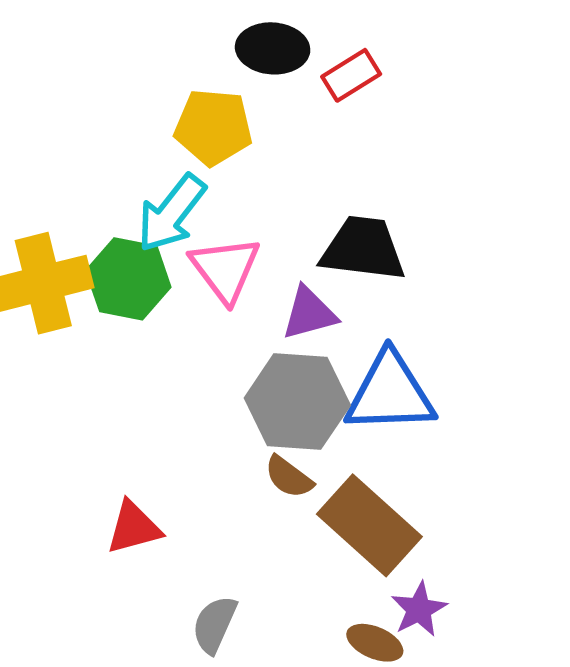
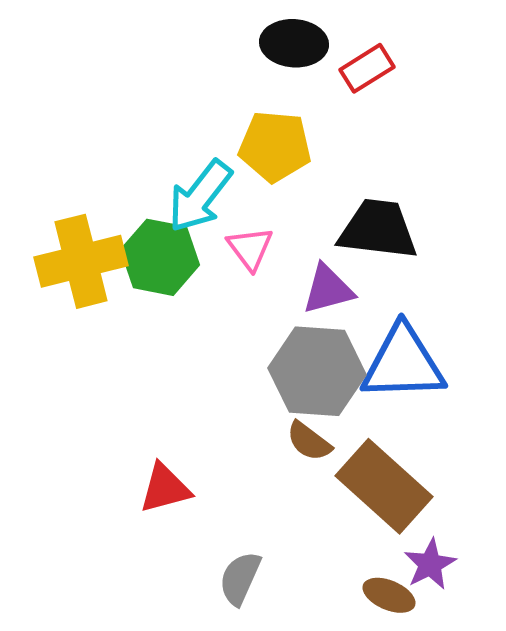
yellow pentagon: (213, 127) -> (275, 146), moved
pink triangle: (225, 269) -> (250, 248), size x0.7

